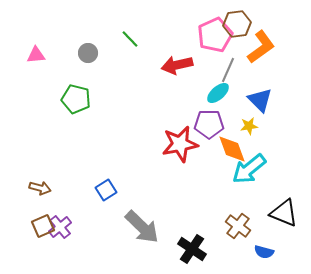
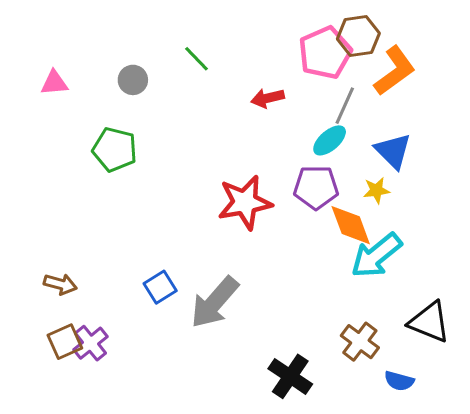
red arrow: (177, 65) -> (268, 98), size x0.7
red star: (180, 144) -> (245, 202), moved
gray arrow: (142, 227) -> (215, 302), moved, turned 87

